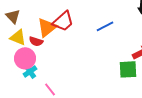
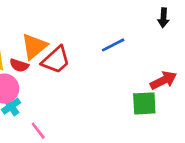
red trapezoid: (63, 21) -> (56, 60), moved

